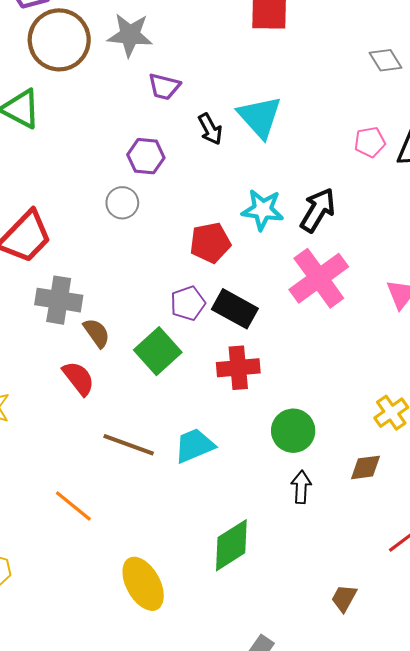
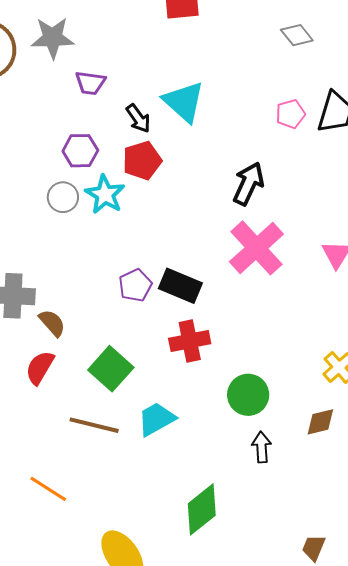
cyan star: (263, 210) -> (105, 194), moved, turned 30
red pentagon: (210, 243) -> (142, 161), moved
green square: (158, 351) -> (111, 369), moved
red semicircle: (79, 378) -> (40, 368), turned -105

